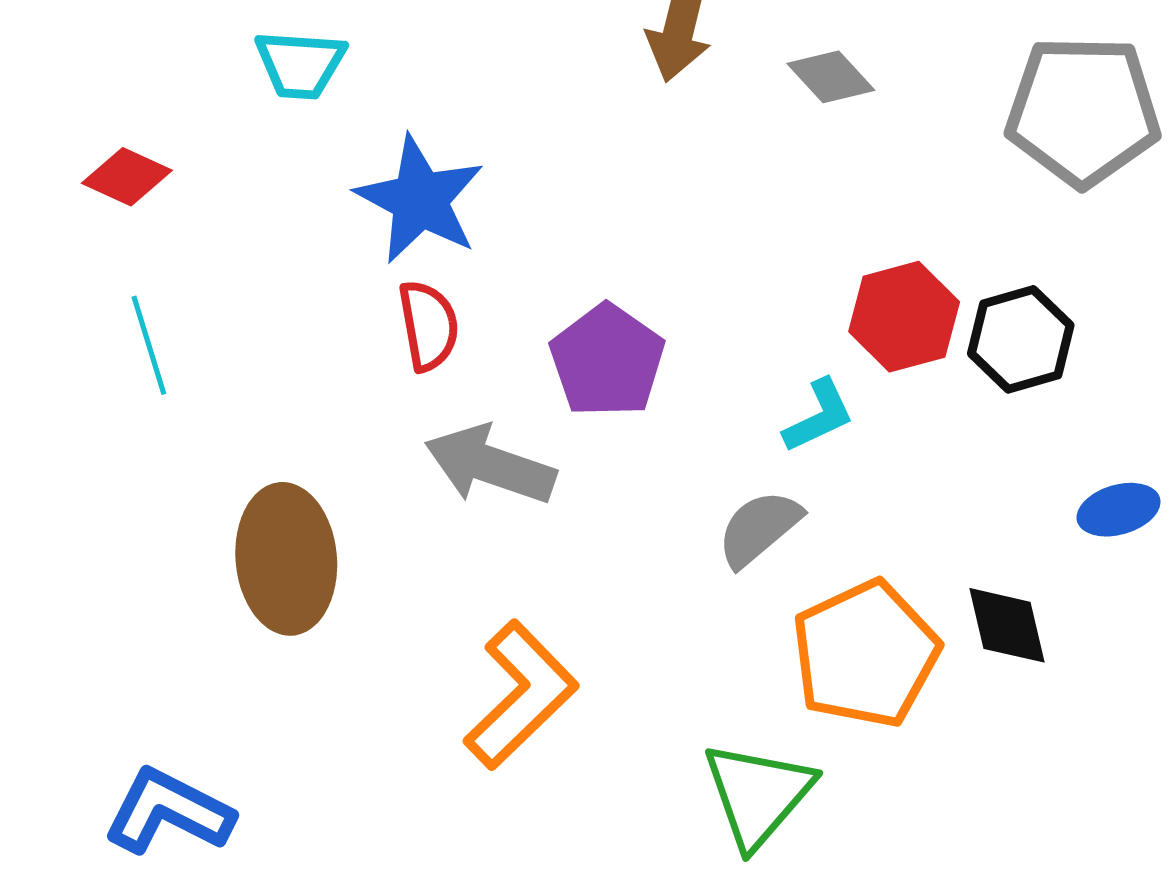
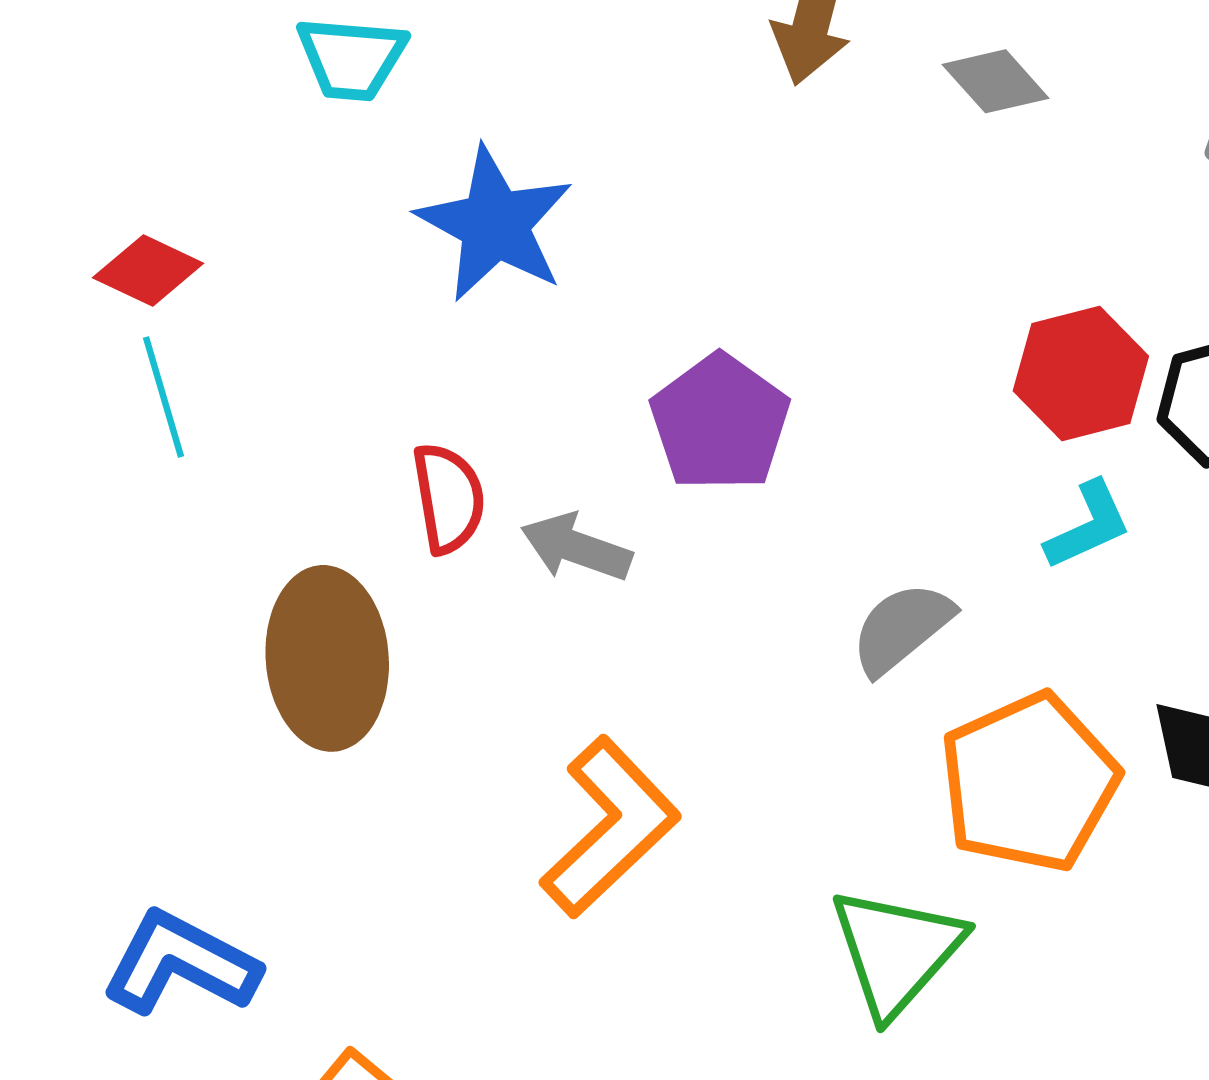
red diamond: (127, 177) -> (148, 270), moved
red semicircle: (428, 326) -> (449, 498), moved
cyan L-shape: (819, 416) -> (1088, 525), moved
gray arrow: (490, 465) -> (576, 547), size x0.7

